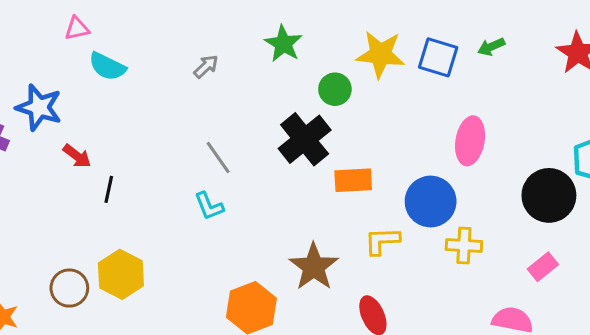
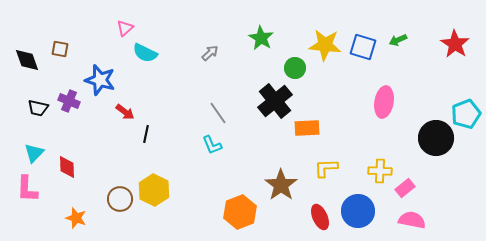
pink triangle: (77, 28) -> (125, 28), turned -30
blue circle: (431, 202) -> (358, 211), moved
pink rectangle: (543, 267) -> (405, 188), moved

